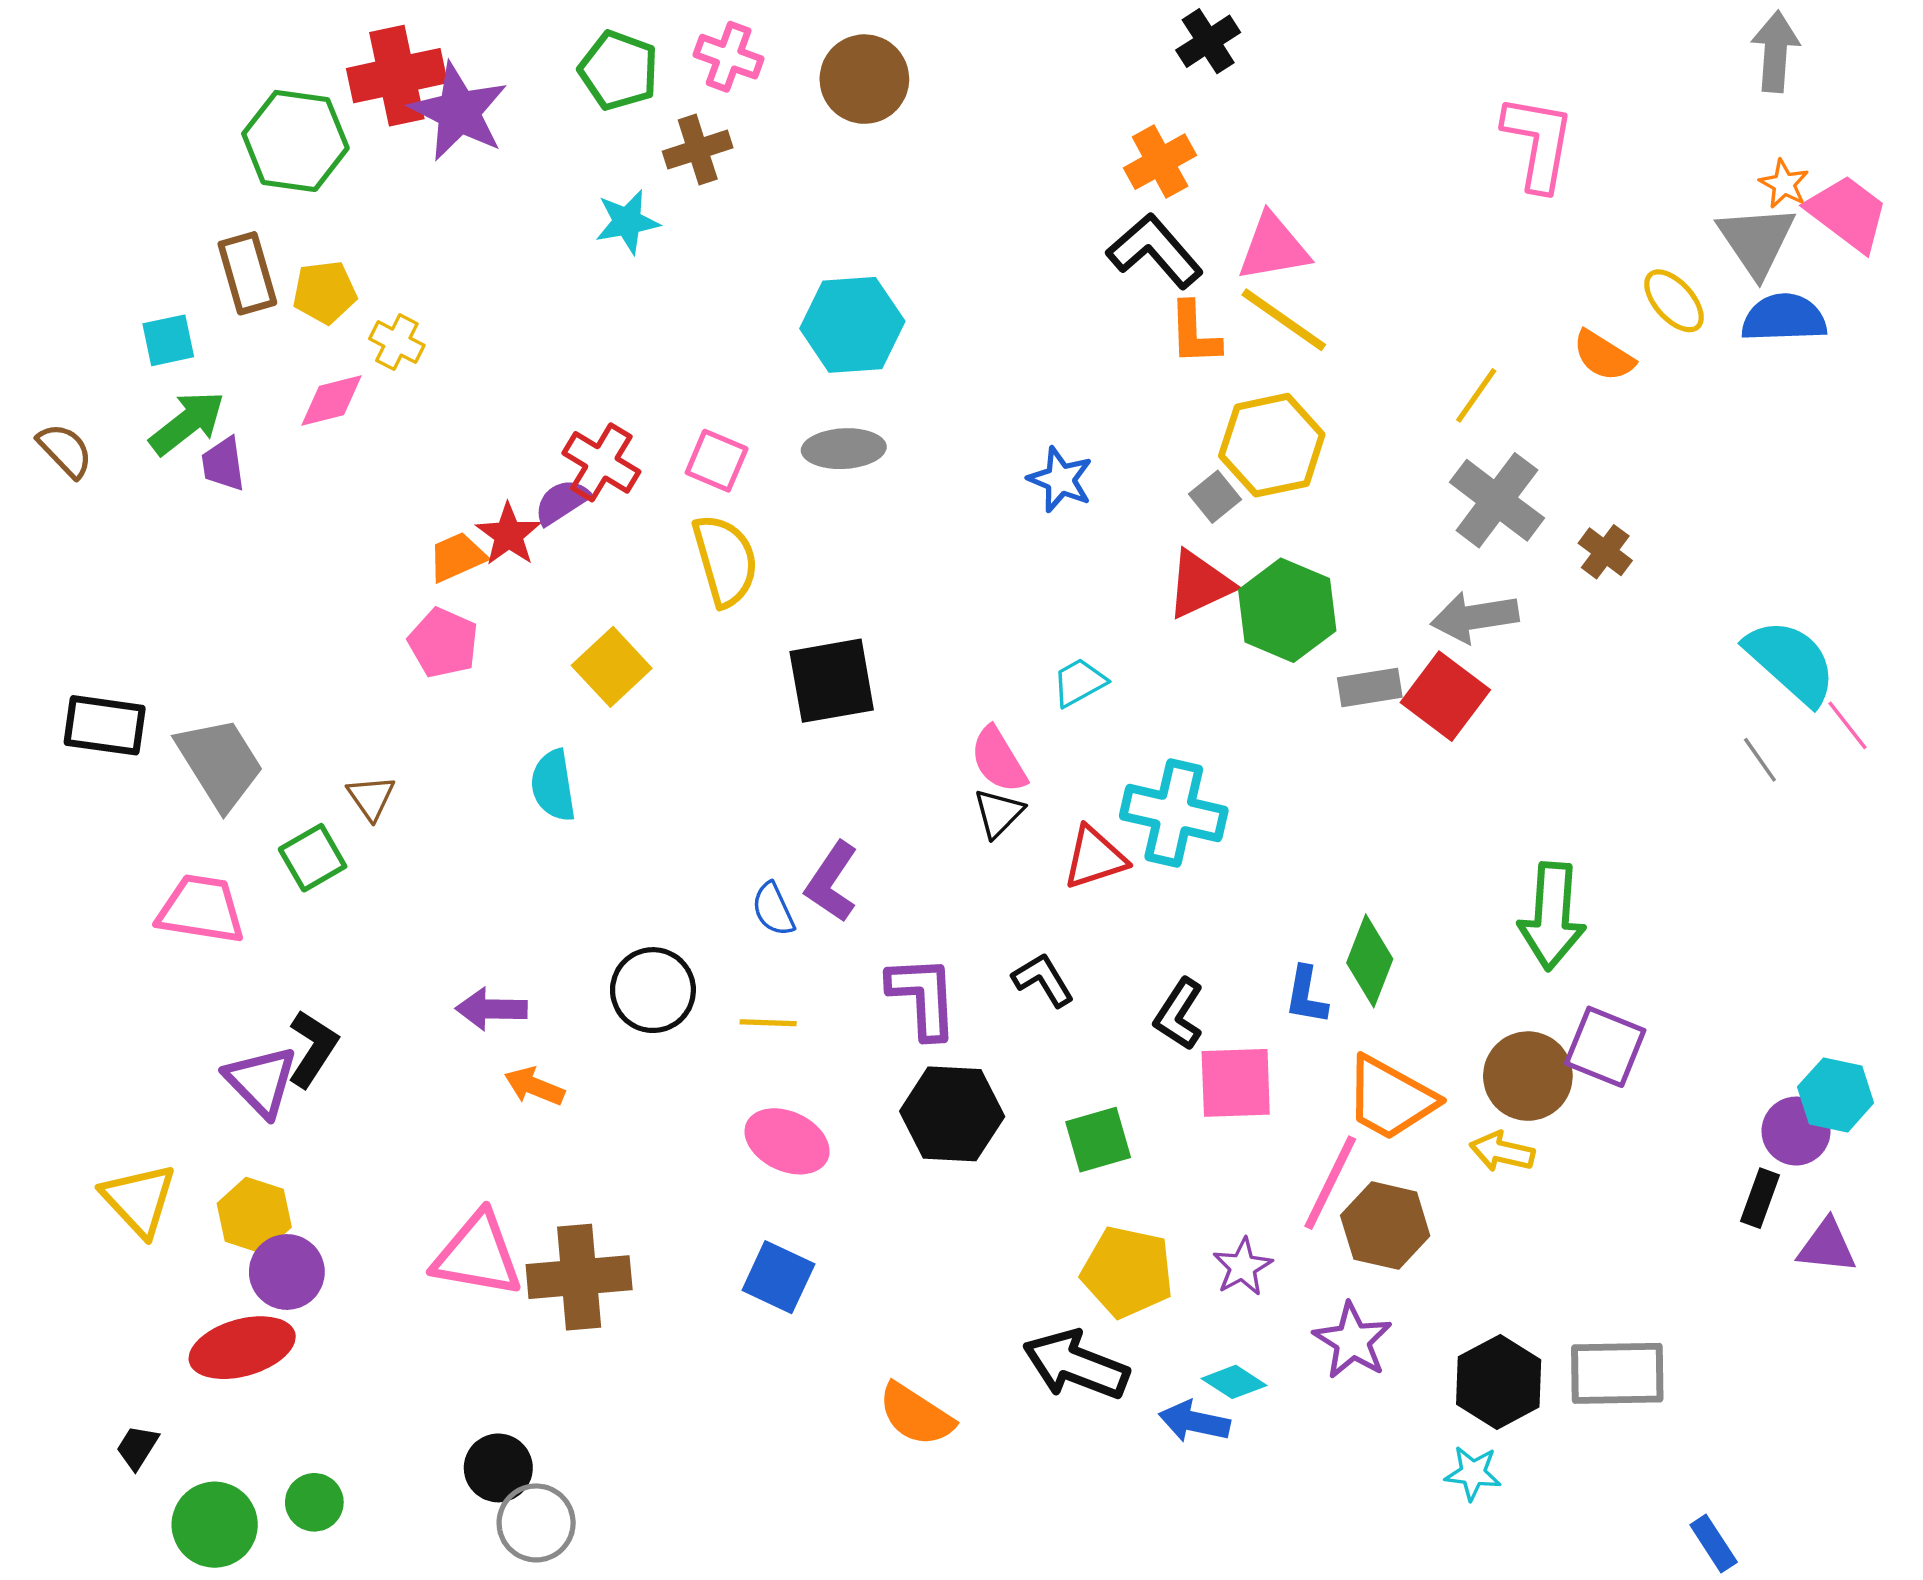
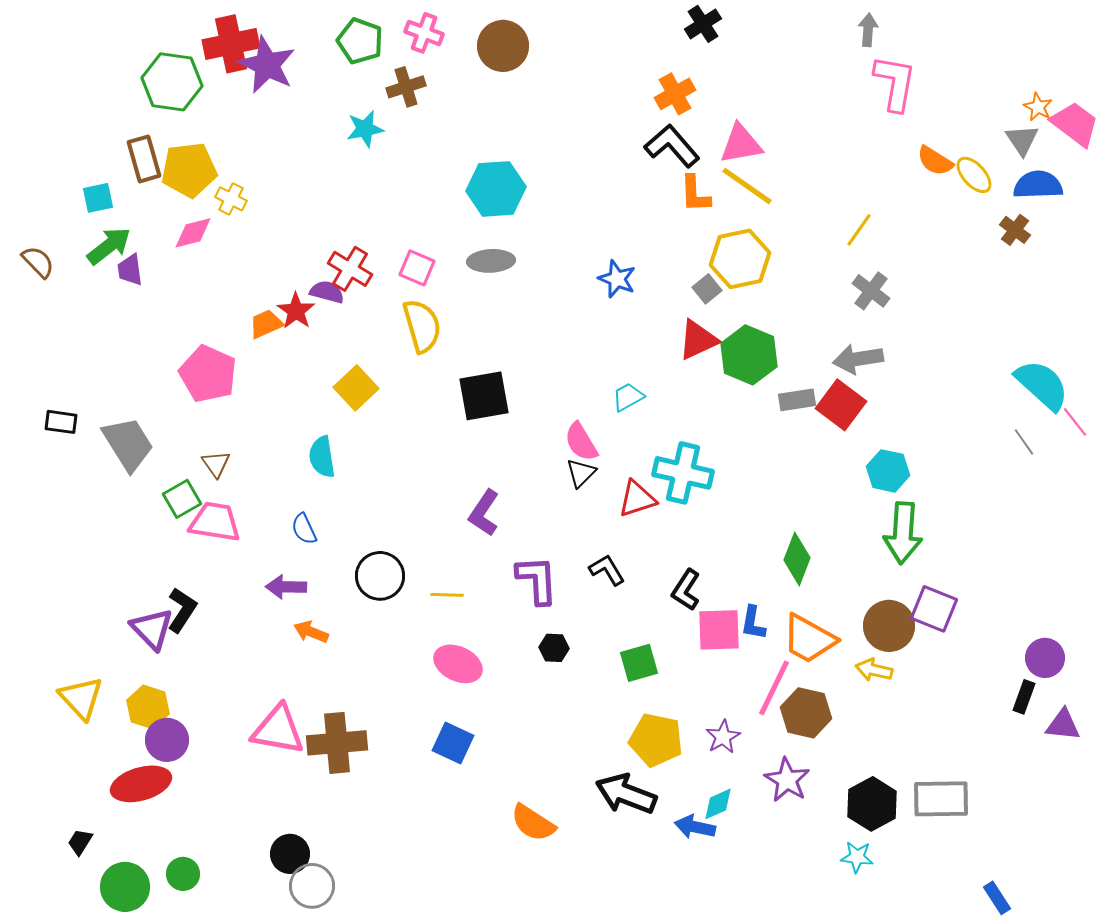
gray arrow: (1775, 52) -> (868, 30), moved, size x0.7
gray triangle: (1756, 241) -> (1022, 140), size x0.7
yellow pentagon: (325, 292) -> (189, 170), size x1.5
orange semicircle: (1604, 356) -> (935, 161), moved
gray cross: (1497, 500) -> (871, 291), size x0.7
purple semicircle: (562, 502) -> (327, 292), turned 48
brown cross: (1605, 552) -> (1015, 230), moved
pink pentagon: (443, 643) -> (208, 374), moved, size x1.4
black rectangle: (105, 725) -> (61, 422), size x0.7
pink trapezoid: (201, 909) -> (215, 522), moved
blue semicircle: (773, 909) -> (304, 529), moved
blue L-shape: (1306, 995) -> (753, 623), moved
cyan hexagon: (1836, 1095) -> (888, 471), moved
black hexagon: (952, 1114) -> (554, 648), size x0.5
cyan diamond: (1234, 1382) -> (718, 804), turned -57

